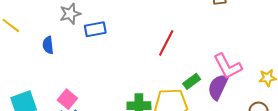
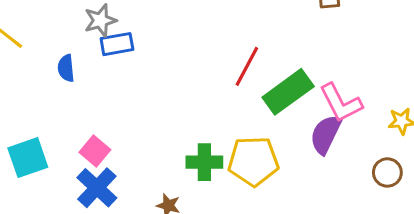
blue rectangle: (95, 29) -> (117, 44), moved
green rectangle: (192, 81) -> (288, 92), moved, size x1.8

